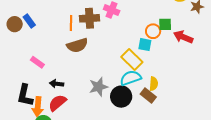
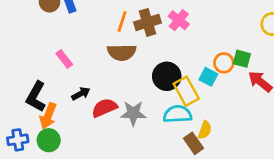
brown cross: (90, 18) -> (147, 22), turned -30
black arrow: (57, 84) -> (81, 94), turned 128
black circle: (121, 97) -> (167, 76), moved
red semicircle: (57, 103) -> (104, 108), moved

